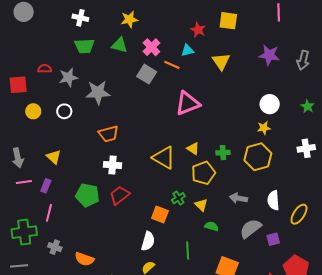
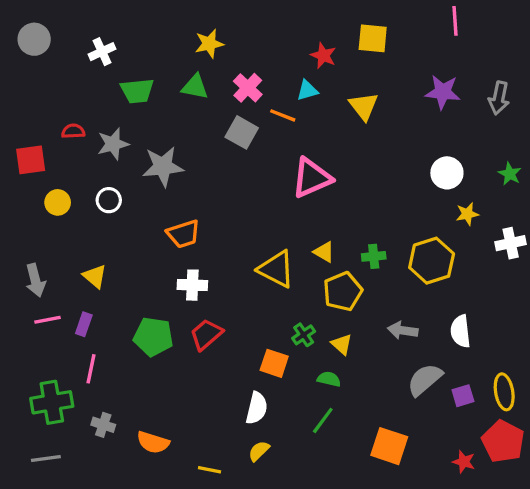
white cross: (80, 18) -> (102, 52), moved, turned -35
yellow star: (264, 128) -> (467, 214), moved
yellow ellipse: (299, 214) -> (504, 392), moved, turned -40
green semicircle: (212, 226) -> (329, 379), moved
green line: (188, 250) -> (323, 420), turned 42

